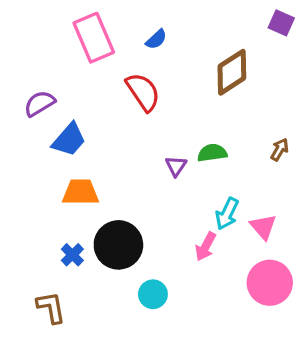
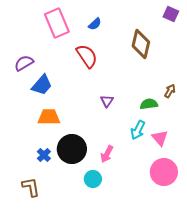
brown diamond: (232, 72) -> (141, 44), turned -44
green semicircle: (212, 153) -> (149, 104), moved
pink arrow: (206, 247) -> (107, 154), moved

